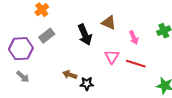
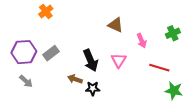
black arrow: (85, 35) -> (91, 60), moved
gray rectangle: (47, 36) -> (51, 53), moved
red line: (136, 64) -> (159, 68), moved

